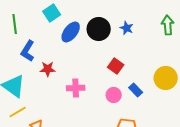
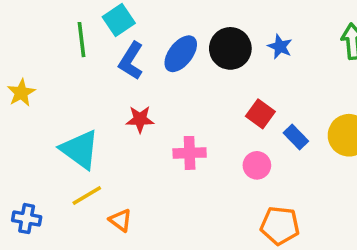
cyan square: (52, 13) -> (119, 20), moved
blue L-shape: (28, 51) -> (131, 61), moved
blue rectangle: (136, 90) -> (296, 137), moved

